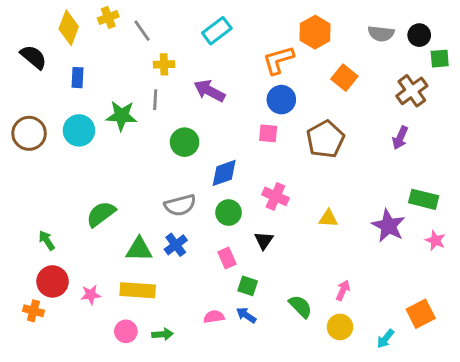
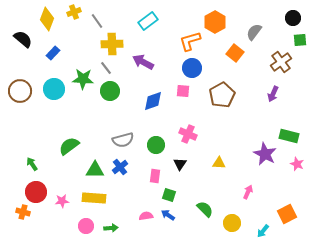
gray semicircle: (381, 34) -> (254, 32), moved, turned 120
black circle: (419, 35) -> (293, 18), moved
yellow cross: (164, 64) -> (112, 44), size x1.5
blue rectangle: (77, 78) -> (53, 53), turned 40
gray line: (155, 100) -> (106, 68), turned -40
green circle: (185, 142) -> (110, 91), moved
blue diamond: (224, 173) -> (153, 101), moved
yellow triangle: (328, 218) -> (219, 163), moved
pink rectangle: (227, 258) -> (155, 176), turned 32
pink arrow: (343, 290) -> (248, 192), moved

